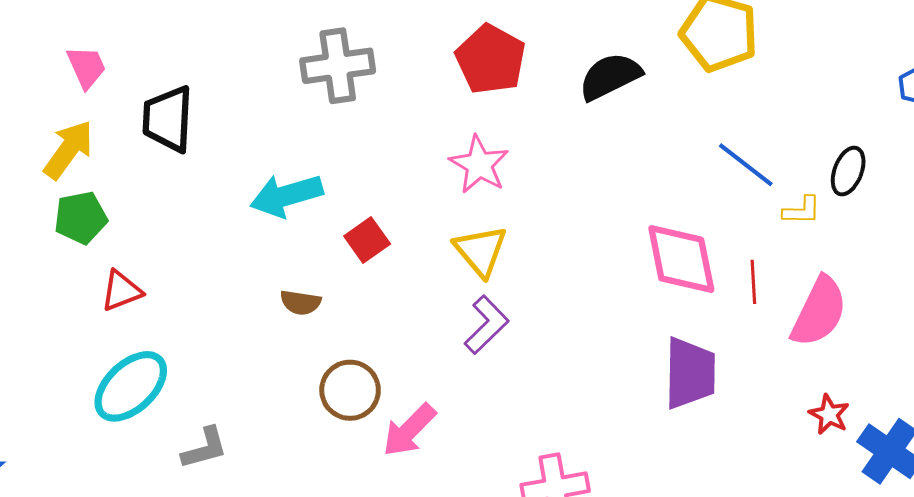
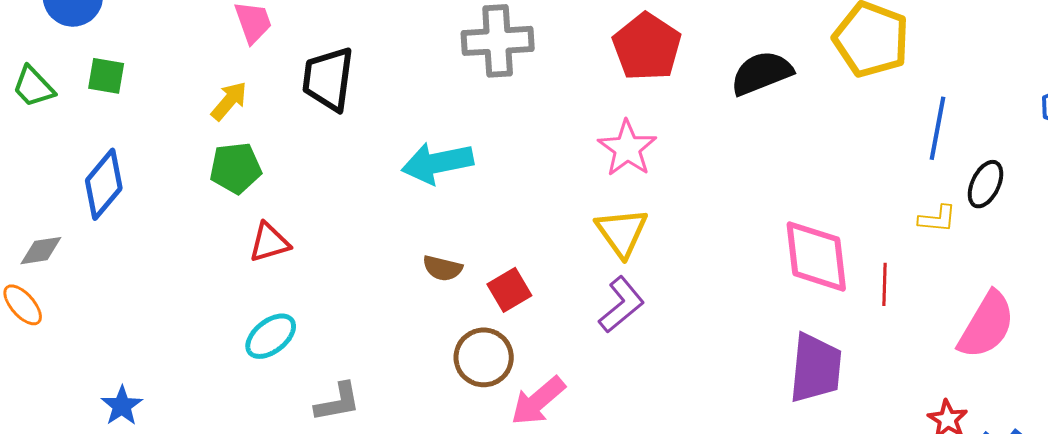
yellow arrow: (68, 150) -> (229, 101), size x0.7
blue line: (746, 165) -> (937, 128), moved, turned 58
red square: (367, 240) -> (509, 290), moved
pink semicircle: (819, 312) -> (987, 325), moved
cyan ellipse: (131, 386) -> (271, 336), size x0.7

